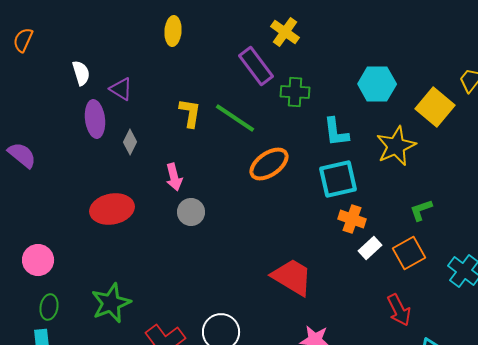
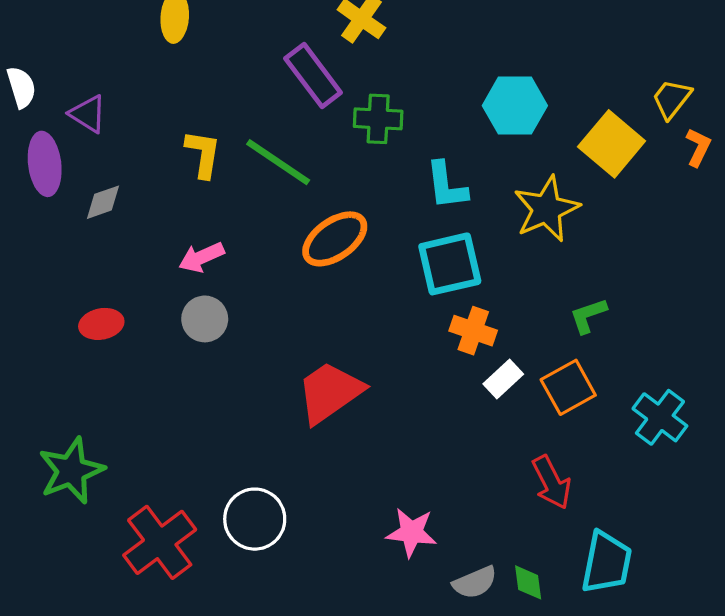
gray diamond: (130, 142) -> (103, 202), turned 45
pink arrow: (174, 177) -> (201, 257), moved, turned 80
red ellipse: (112, 209) -> (101, 324), moved, size x0.6
red trapezoid: (292, 277) -> (330, 392), moved, turned -66

